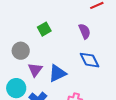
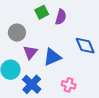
purple semicircle: (85, 31) -> (61, 17), moved, turned 35

